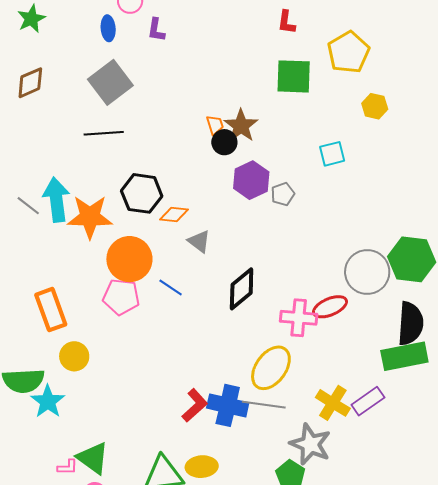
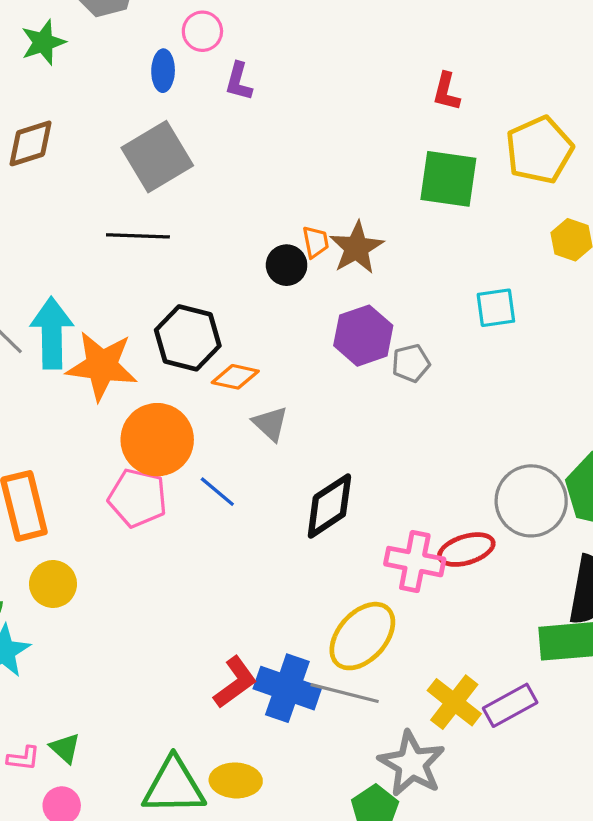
black circle: (224, 142) -> (287, 265), moved
green triangle: (93, 458) -> (65, 748), size x0.6

